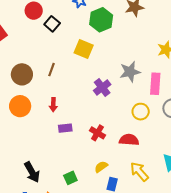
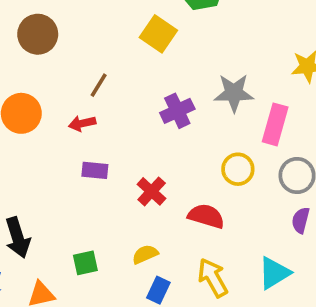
brown line: (52, 70) -> (99, 85), moved
brown circle: (22, 74) -> (38, 34), moved
red arrow: (53, 105) -> (82, 123), turned 64

